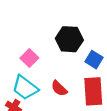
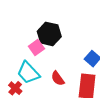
black hexagon: (69, 39) -> (49, 34), moved

